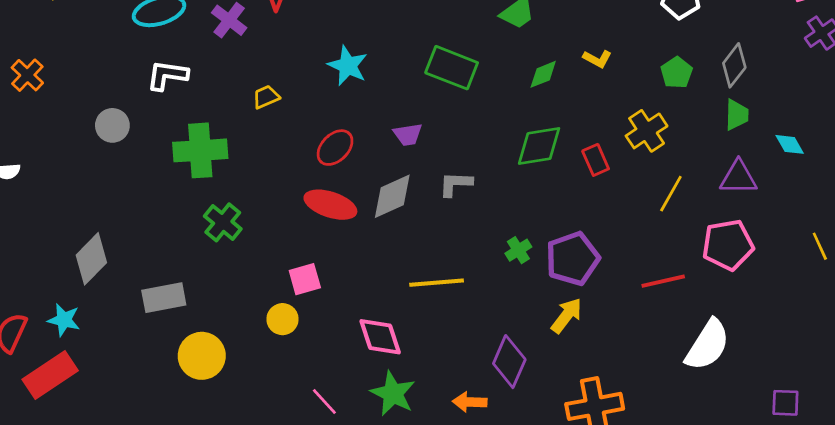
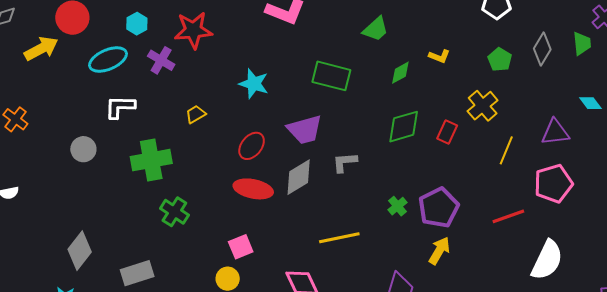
green trapezoid: (737, 115) -> (582, 44), moved
purple trapezoid: (408, 134) -> (305, 130), size x1.6
red rectangle: (596, 160) -> (447, 132), turned 55

